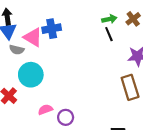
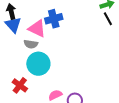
gray semicircle: (17, 50) -> (31, 44), moved

